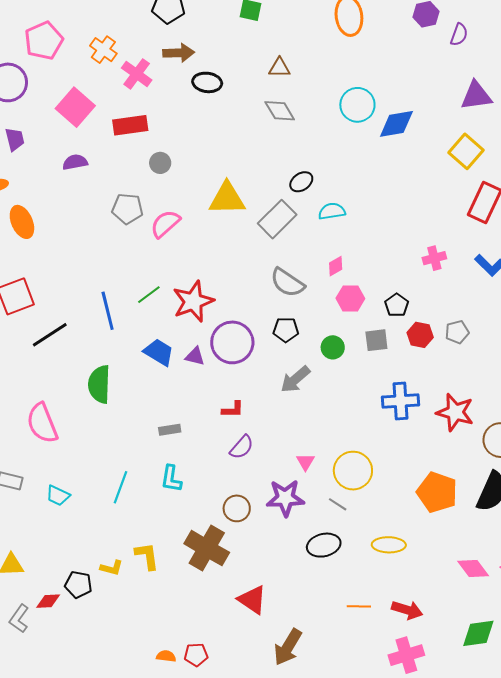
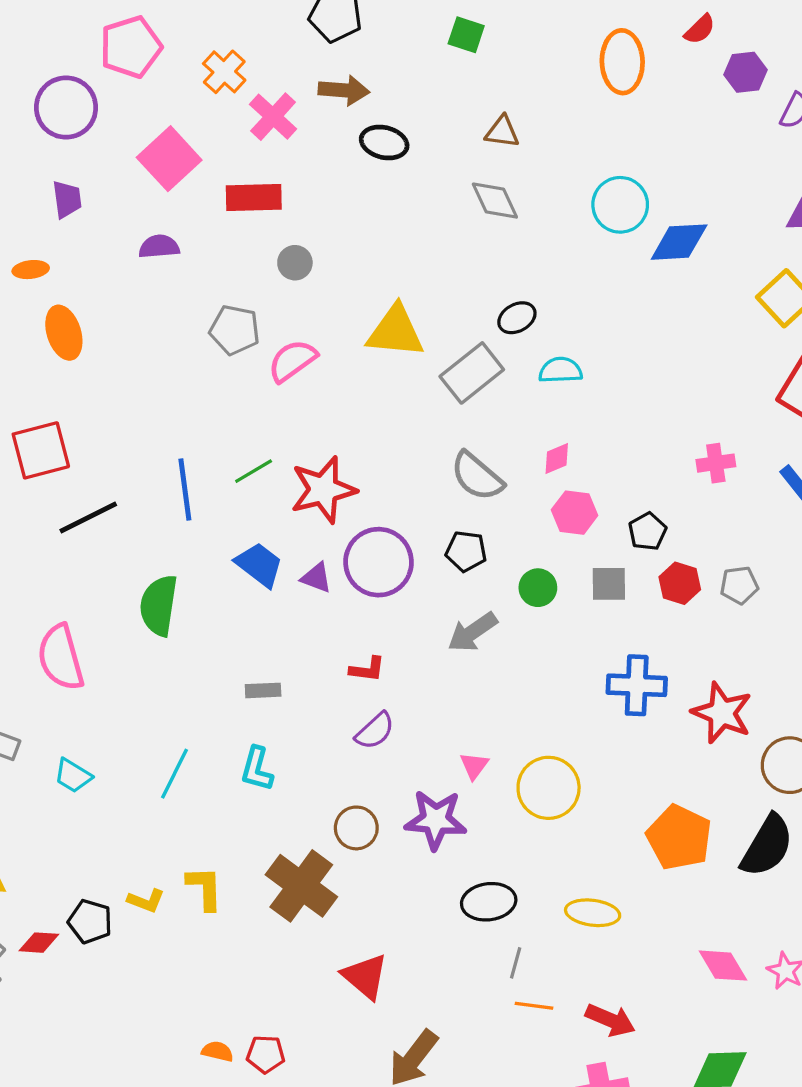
gray line: (338, 504) -> (516, 963), moved, turned 66

